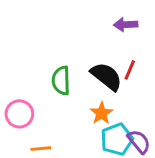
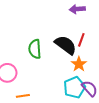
orange star: (102, 113) -> (79, 64), moved

